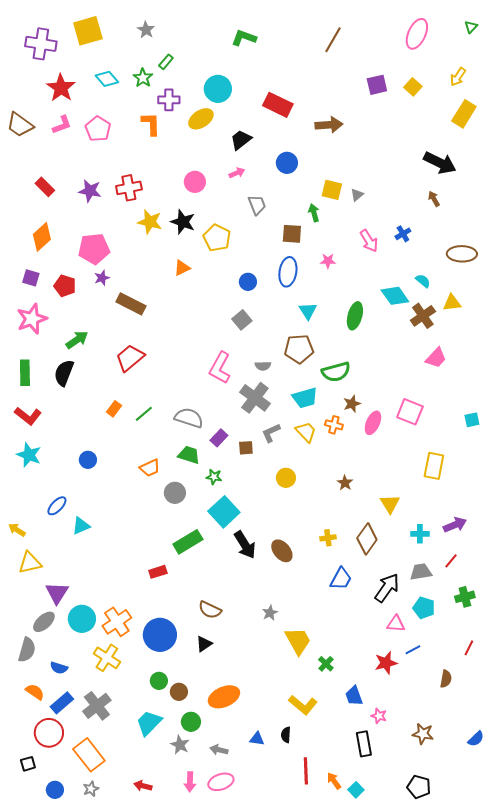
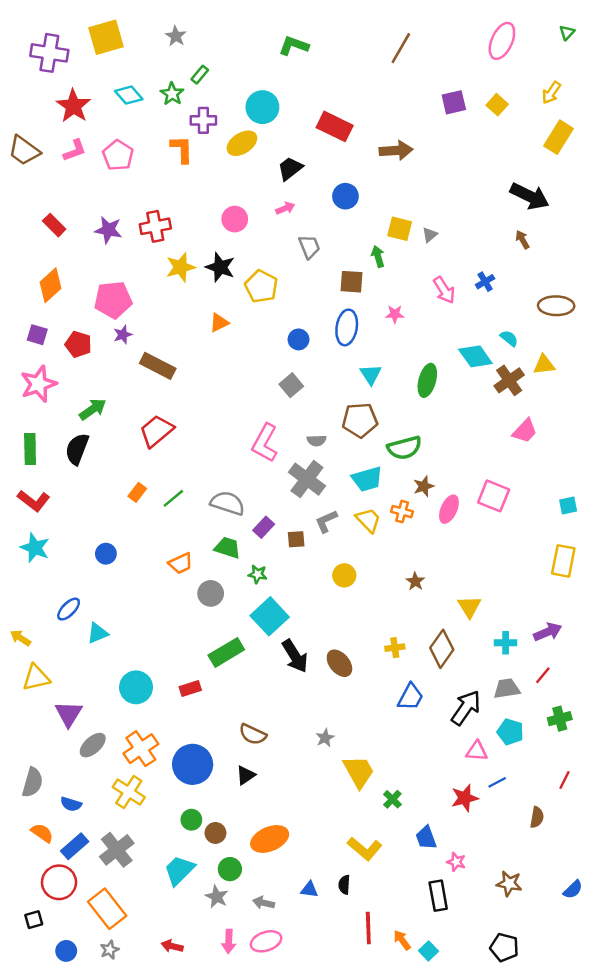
yellow star: (150, 222) -> (181, 267), turned -30
yellow rectangle: (434, 466) -> (563, 561), moved
cyan circle: (82, 619) -> (136, 687), moved
gray ellipse: (44, 622) -> (93, 745), moved

